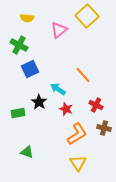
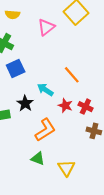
red star: (66, 109) -> (65, 106), moved
orange L-shape: (77, 134) -> (45, 130), moved
green triangle: (27, 152) -> (38, 158), moved

